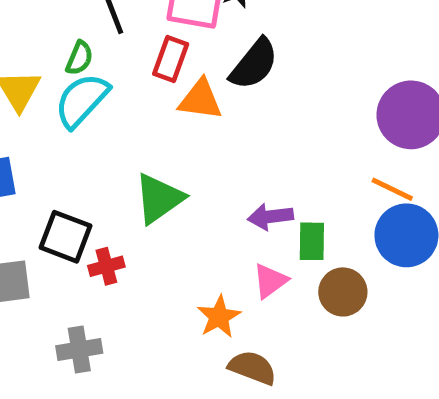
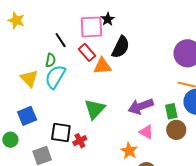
red rectangle: (171, 59) -> (87, 52), turned -48
purple arrow: (270, 217) -> (141, 106), size x1.4
green rectangle: (312, 241) -> (171, 111), moved
pink triangle: (270, 281) -> (146, 132), turned -42

